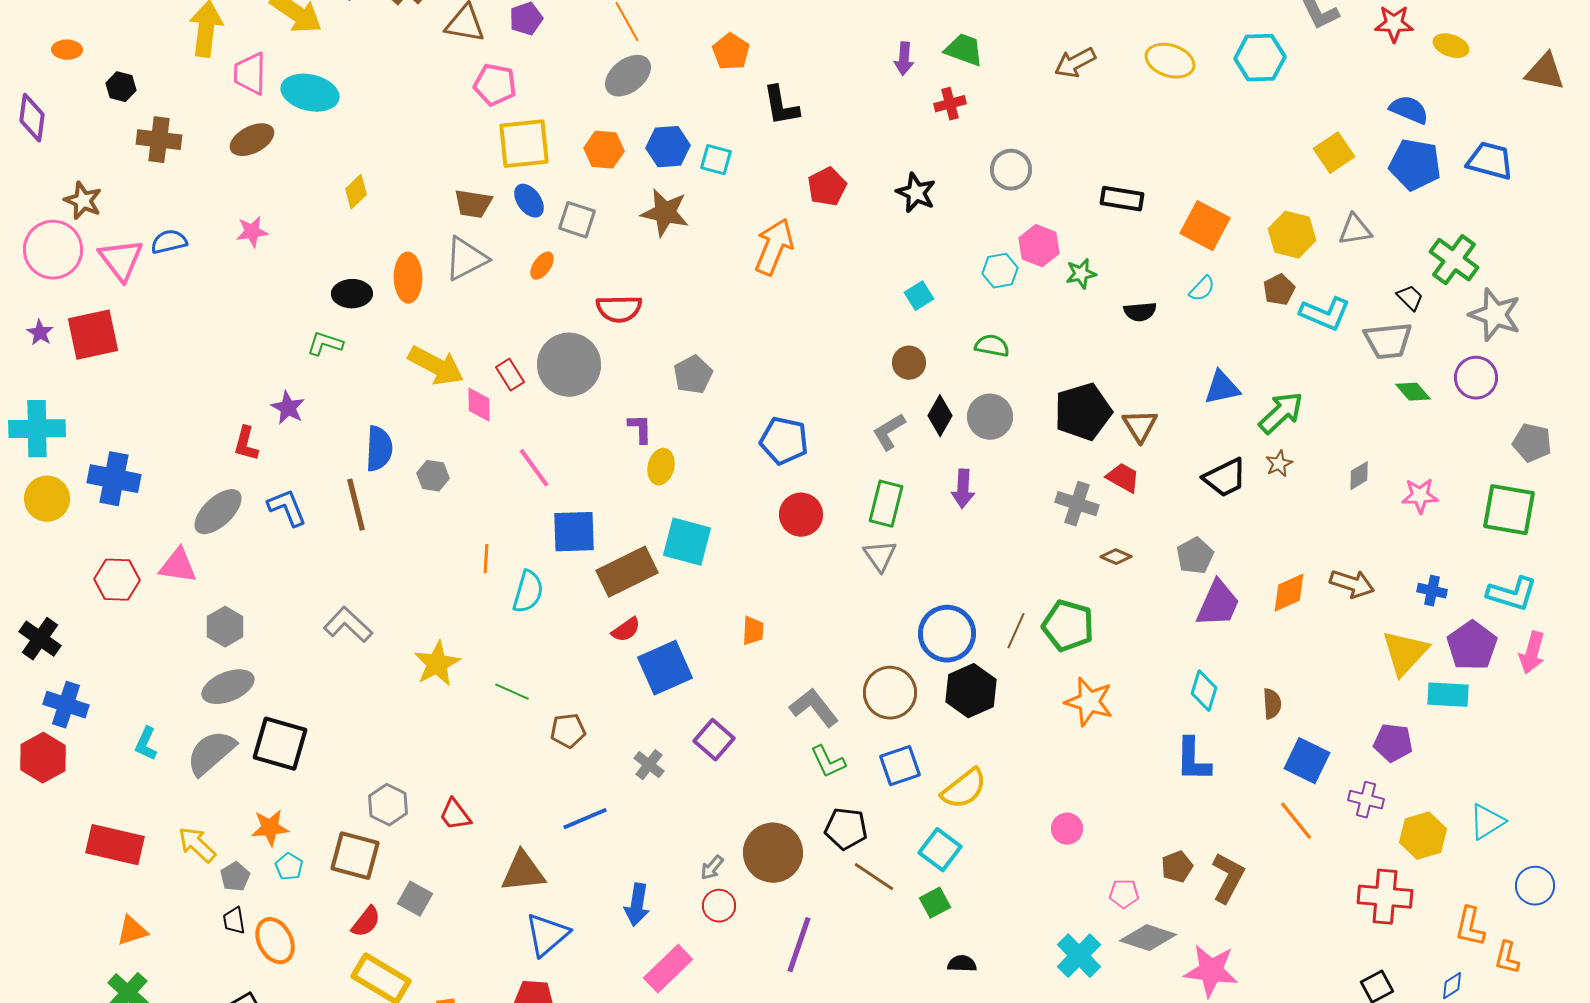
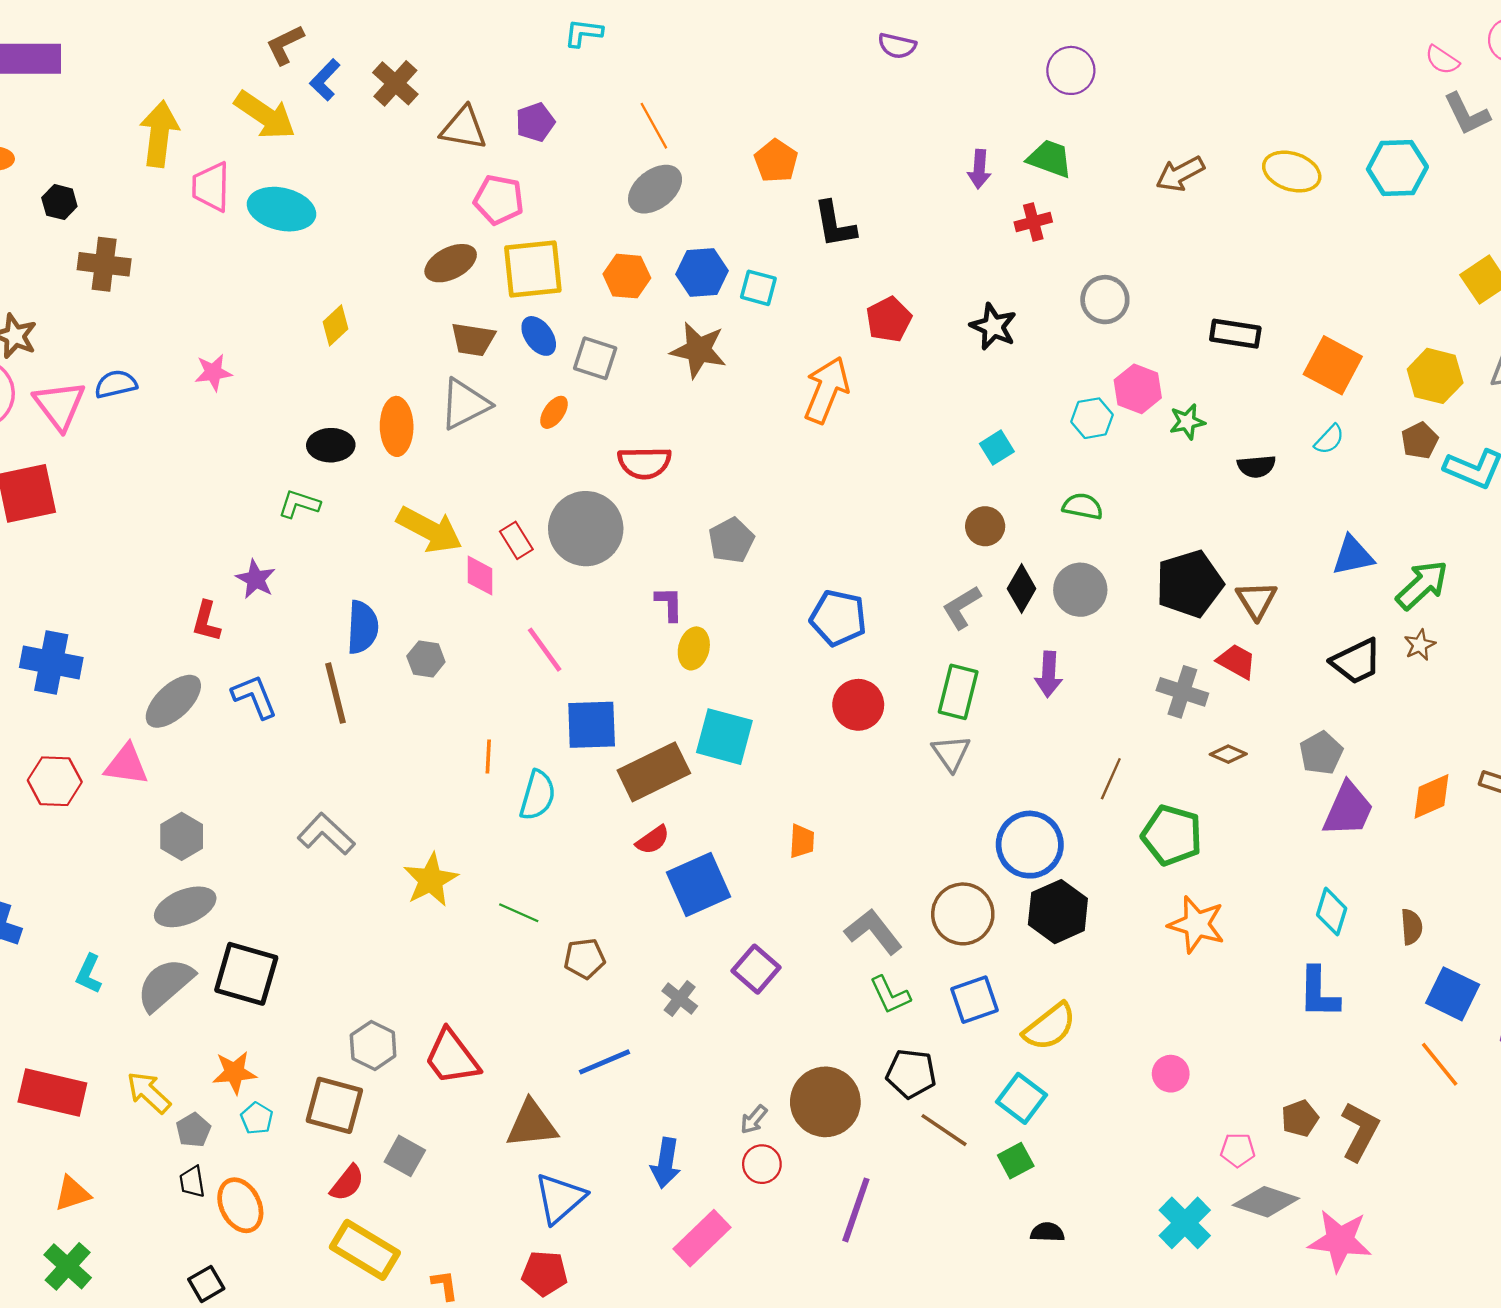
brown ellipse: (252, 140) -> (451, 263), moved
brown line: (1016, 631) -> (1111, 779), moved
red trapezoid: (455, 815) -> (452, 1057), size x1.5

